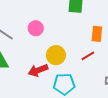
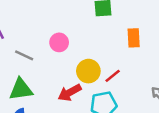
red line: (88, 56) -> (113, 76), moved

